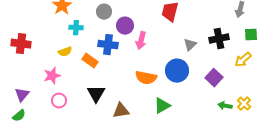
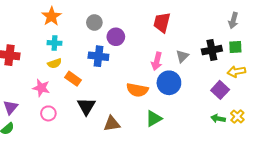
cyan cross: (76, 28) -> (55, 43), moved
green square: (251, 35) -> (235, 47), moved
pink arrow: (141, 41) -> (157, 61), moved
yellow arrow: (243, 60) -> (236, 72), turned 30
orange rectangle: (90, 61) -> (73, 79), moved
pink star: (52, 76) -> (41, 88), turned 30
purple square: (214, 78) -> (220, 90), moved

